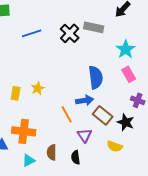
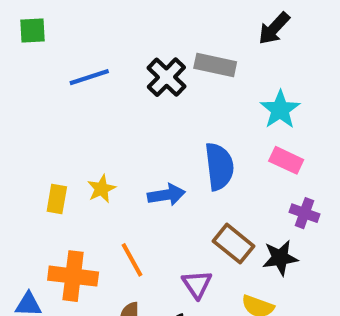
pink rectangle: (129, 74) -> (286, 160), turned -35
blue arrow: (85, 100) -> (166, 195), moved
orange line: (67, 114) -> (132, 260), moved
black star: (126, 122) -> (280, 258), turned -30

